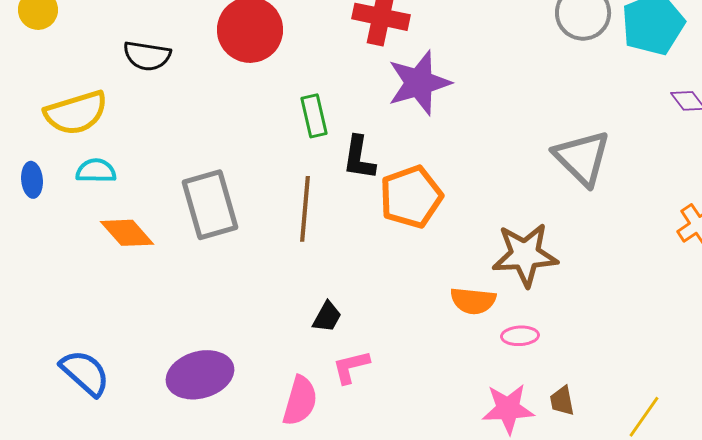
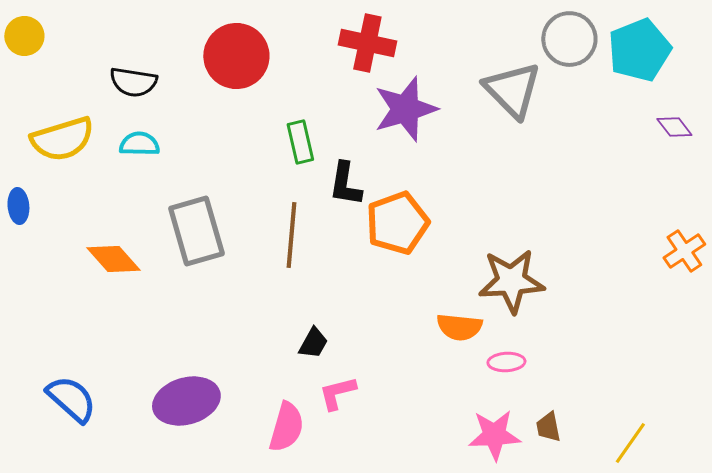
gray triangle: (582, 158) -> (512, 90), moved
cyan semicircle: (96, 171) -> (139, 144), moved

